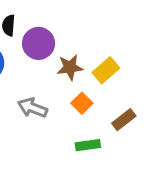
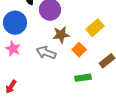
brown star: (70, 67) -> (61, 35), moved

